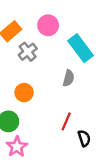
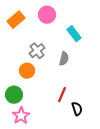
cyan rectangle: (81, 48) -> (74, 34), size x0.7
gray cross: (28, 52) -> (37, 51), moved

